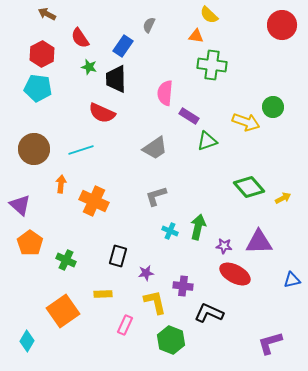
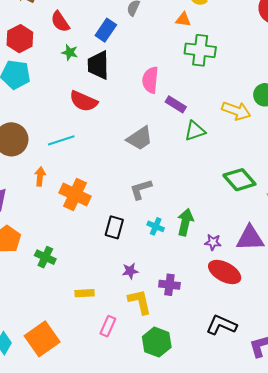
black rectangle: (118, 256) -> (114, 227), moved
orange square: (63, 311) -> (42, 339), moved
black L-shape: (209, 313) -> (221, 325), moved

